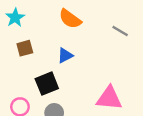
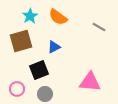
cyan star: (15, 18) -> (30, 16), moved
brown square: (25, 48) -> (21, 41), size x1.6

